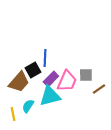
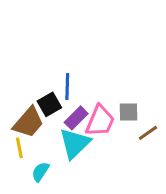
cyan triangle: (50, 96) -> (75, 143), turned -30
cyan semicircle: (28, 106) -> (40, 172), moved
yellow line: (13, 114) -> (19, 148), moved

